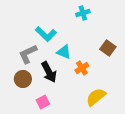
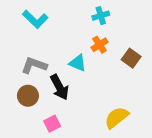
cyan L-shape: (46, 34) -> (35, 19), moved
gray L-shape: (28, 54) -> (34, 65), turned 45
orange cross: (82, 68) -> (100, 45), moved

